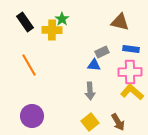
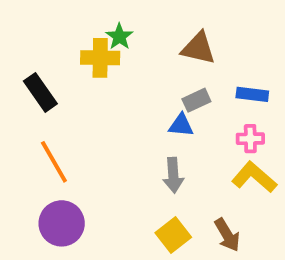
black rectangle: (25, 22) -> (40, 92), moved
brown triangle: (120, 22) -> (198, 48), moved
orange line: (29, 65) -> (54, 162), moved
pink cross: (130, 72) -> (250, 139), size x0.6

